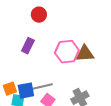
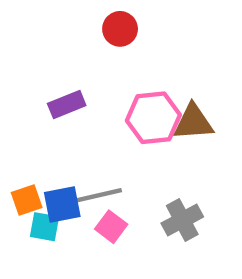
red circle: (39, 15) -> (120, 29), moved
purple rectangle: (28, 46) -> (67, 104), turned 42

